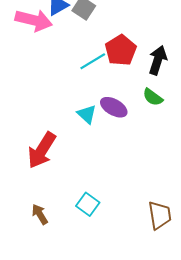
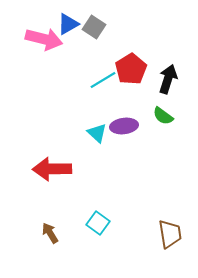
purple ellipse: (114, 107) -> (124, 126), turned -36
red arrow: (42, 150) -> (52, 169), turned 57

